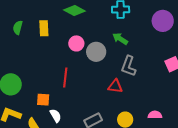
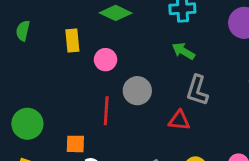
green semicircle: (18, 28) -> (23, 31), moved
pink circle: (76, 43) -> (106, 60), moved
gray circle: (96, 52) -> (137, 91), moved

